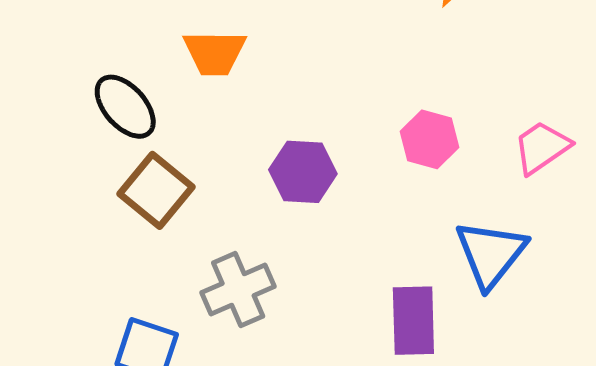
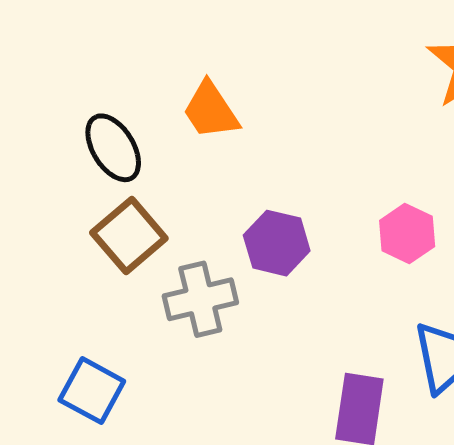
orange trapezoid: (215, 53) -> (211, 110), turned 46
gray cross: (238, 289) -> (200, 299), moved

